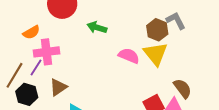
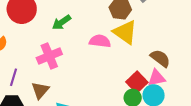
green arrow: (97, 27) -> (62, 22), turned -36
pink cross: (47, 52) -> (49, 56), moved

